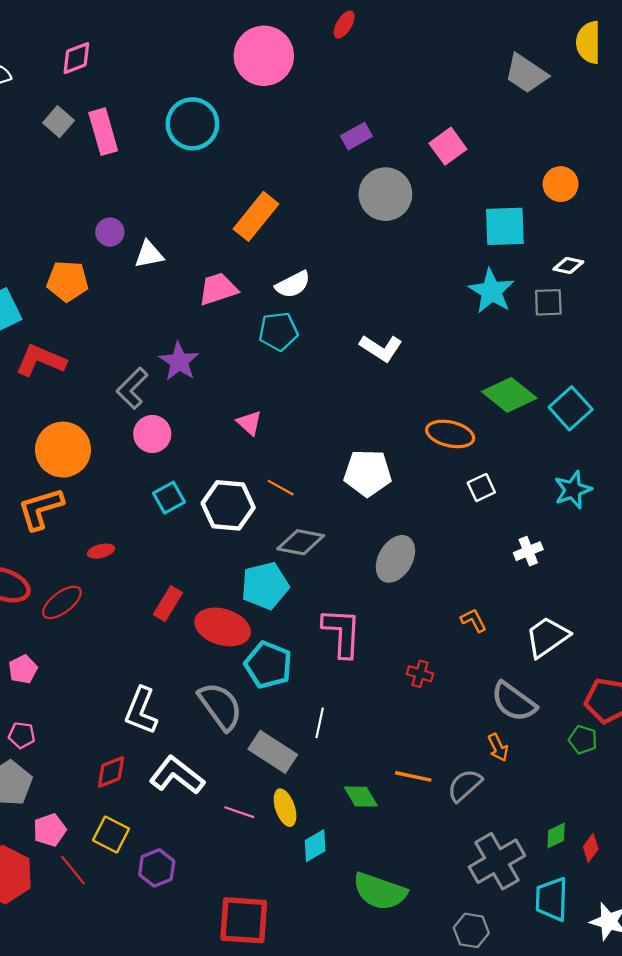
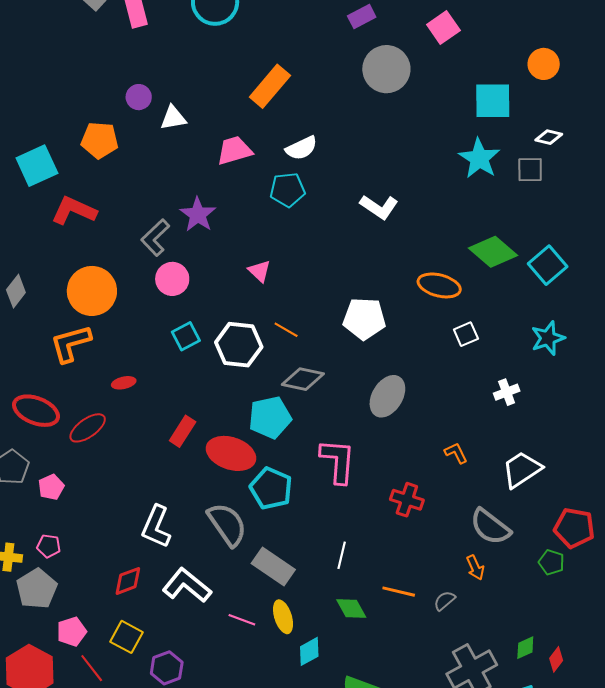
red cross: (420, 674) -> (407, 500), size x1.4
white line: (320, 723) -> (342, 555), moved
gray semicircle: (465, 785) -> (444, 601), size x0.7

